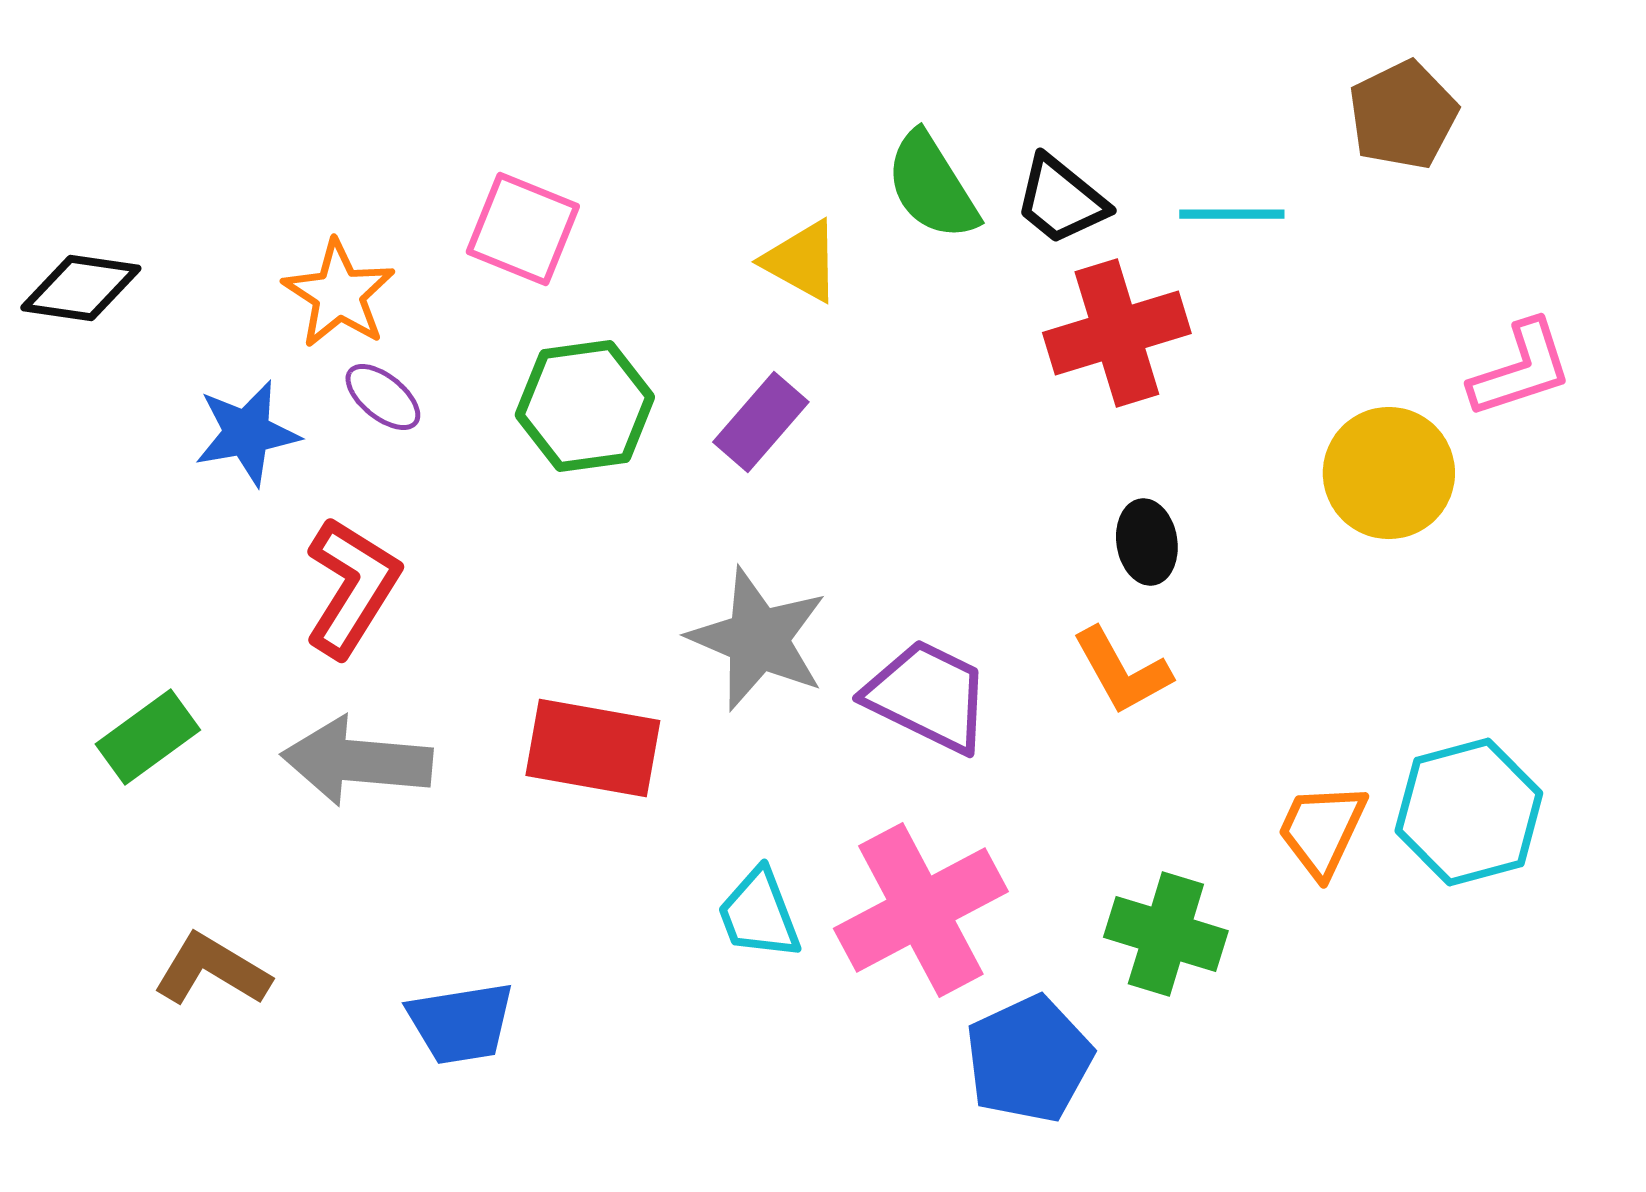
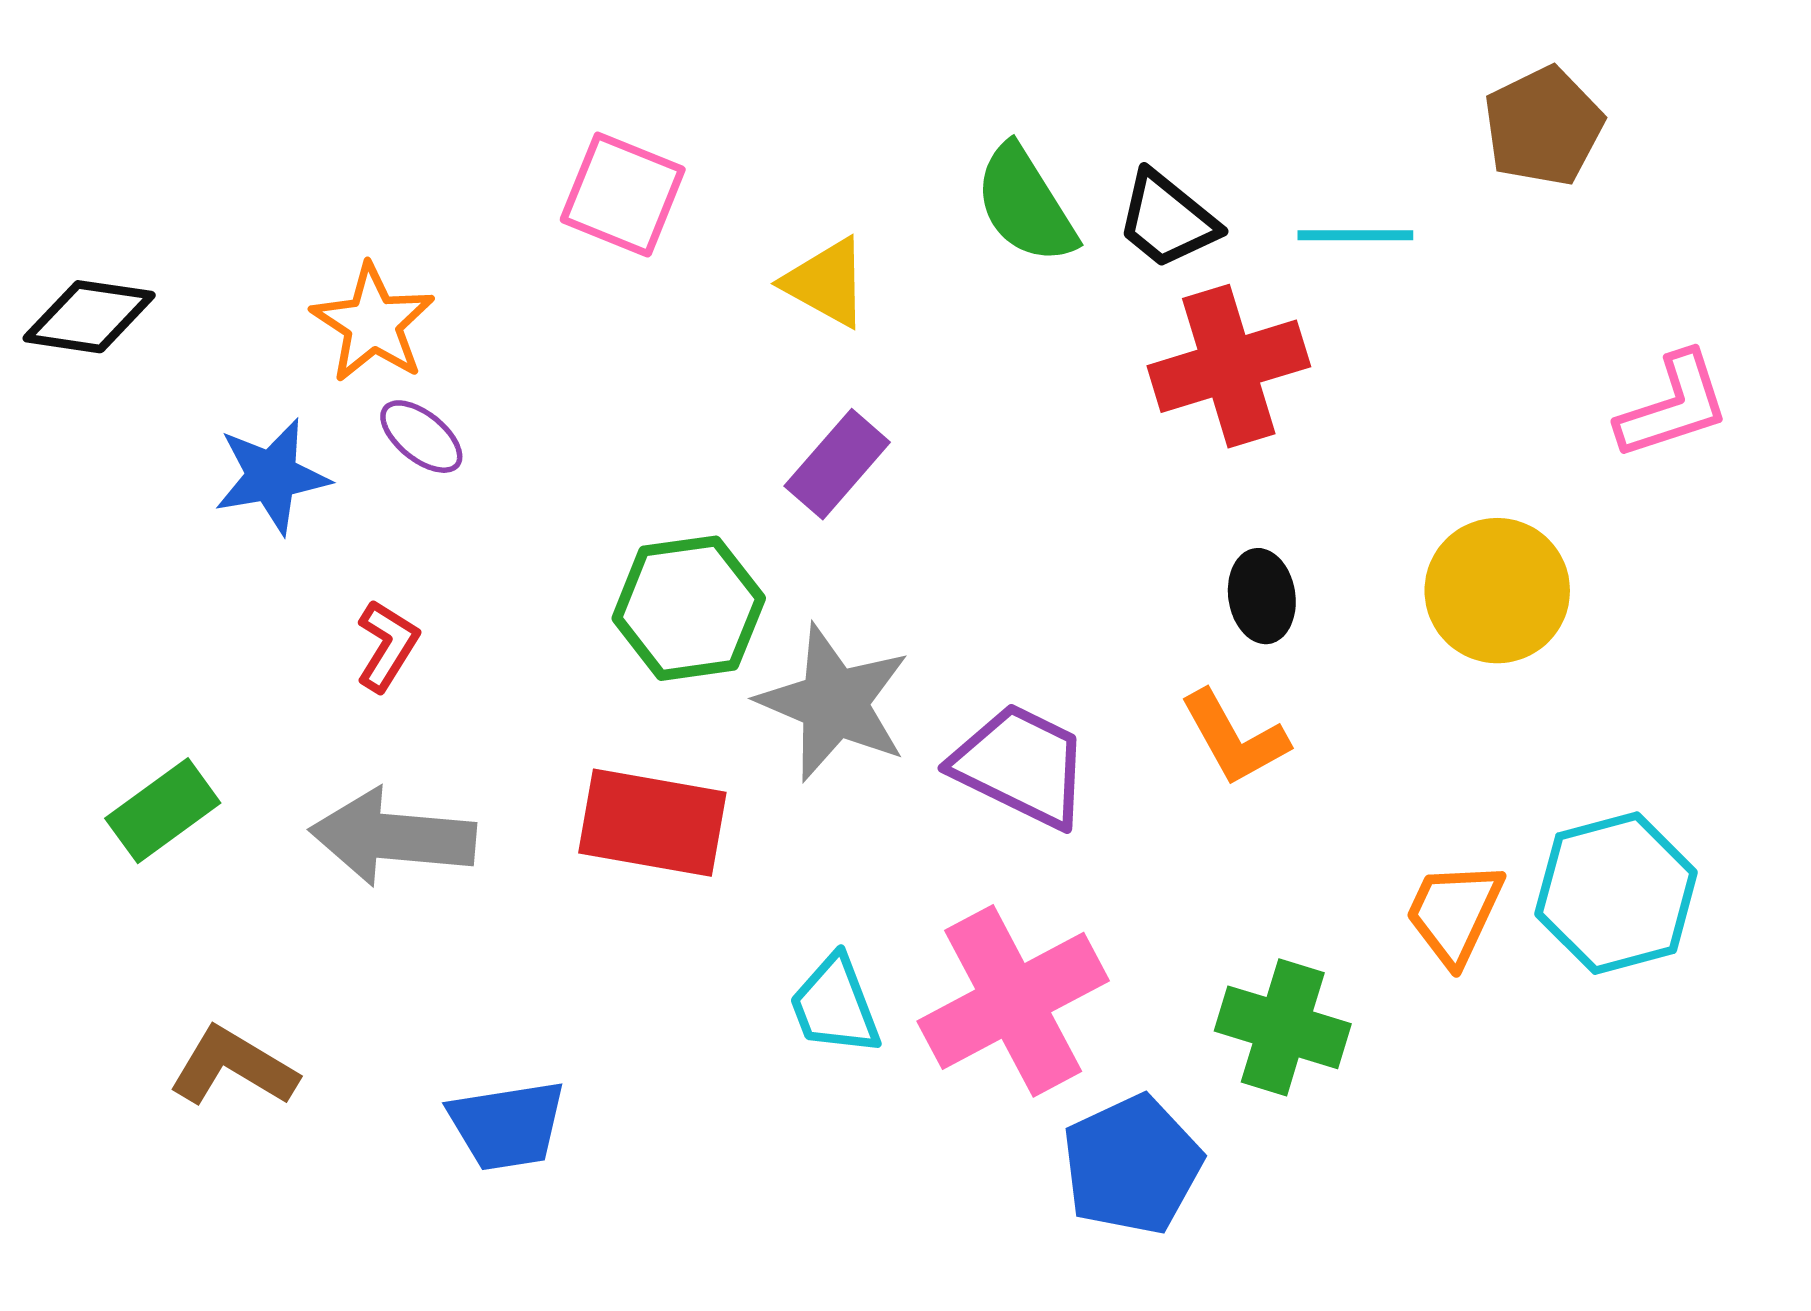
pink square: (523, 229) -> (623, 195), moved
yellow triangle: (802, 261) -> (826, 283), moved
green hexagon: (585, 406) -> (689, 608), moved
yellow circle: (1389, 473) -> (1497, 591), moved
red L-shape: (352, 587) -> (387, 646), size x0.6

